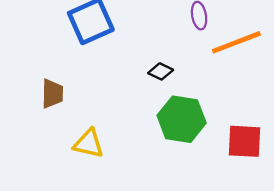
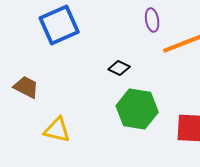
brown trapezoid: (52, 94) -> (26, 87), turned -64

